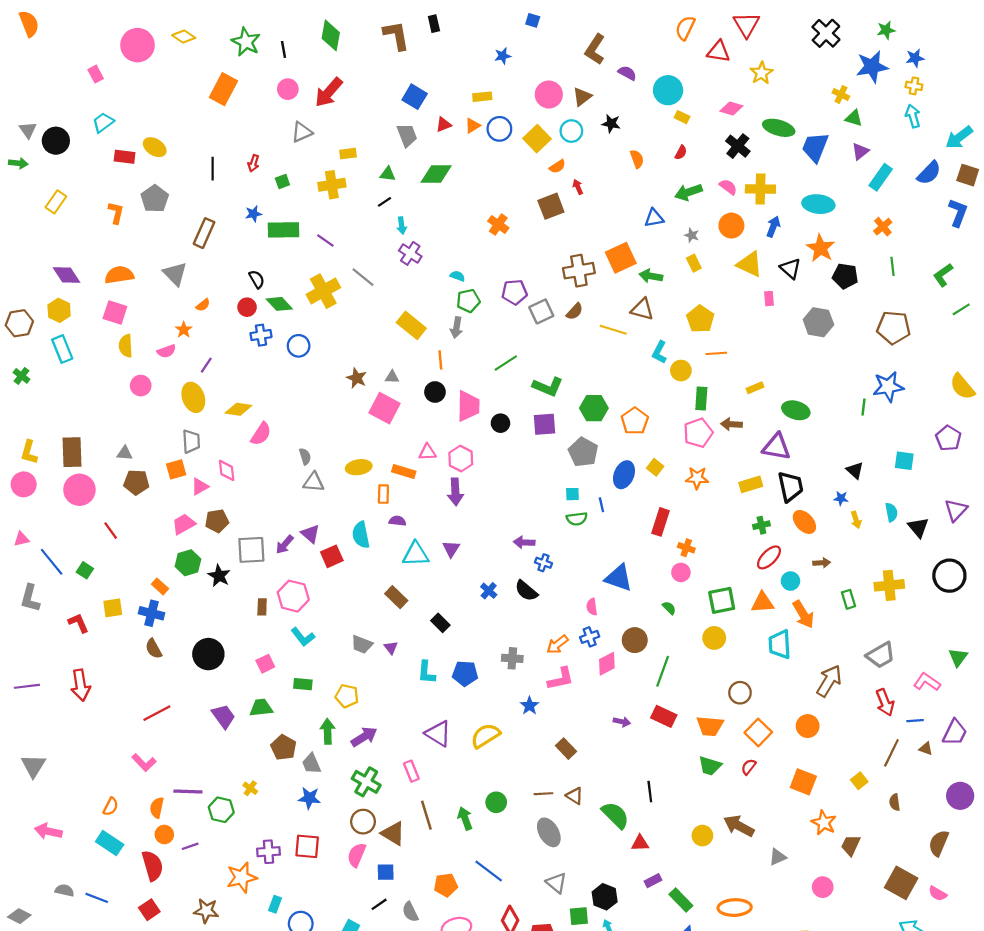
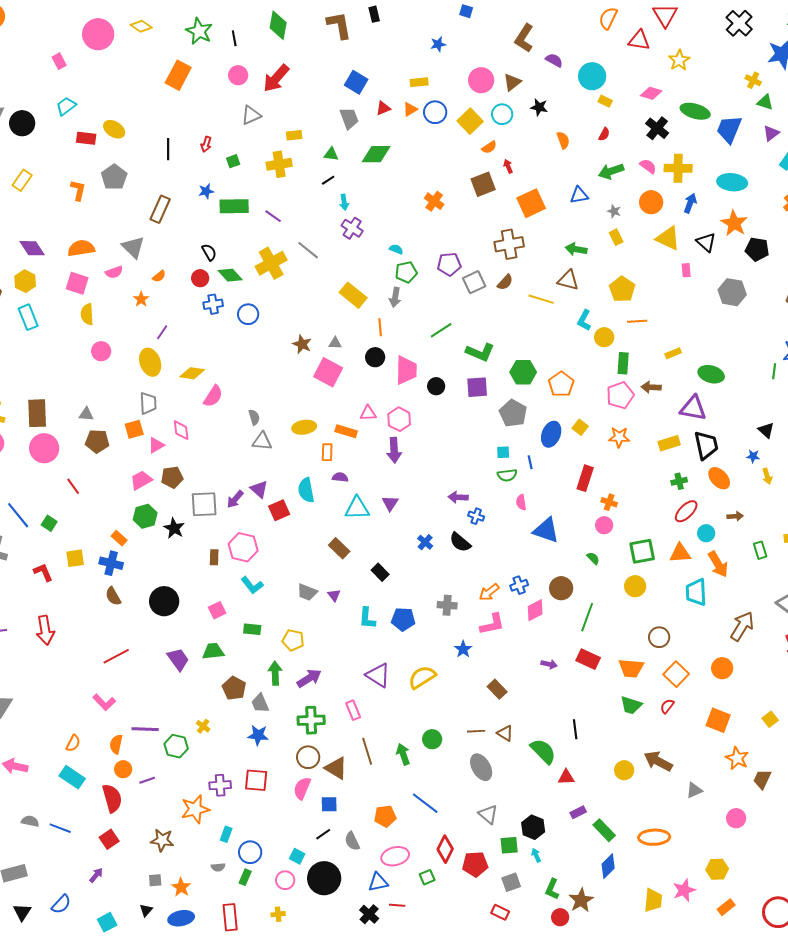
orange square: (621, 258) -> (531, 203), moved
pink semicircle: (166, 351) -> (114, 272), moved
pink semicircle: (592, 607) -> (521, 502), moved
green cross: (366, 782) -> (311, 720), turned -32

